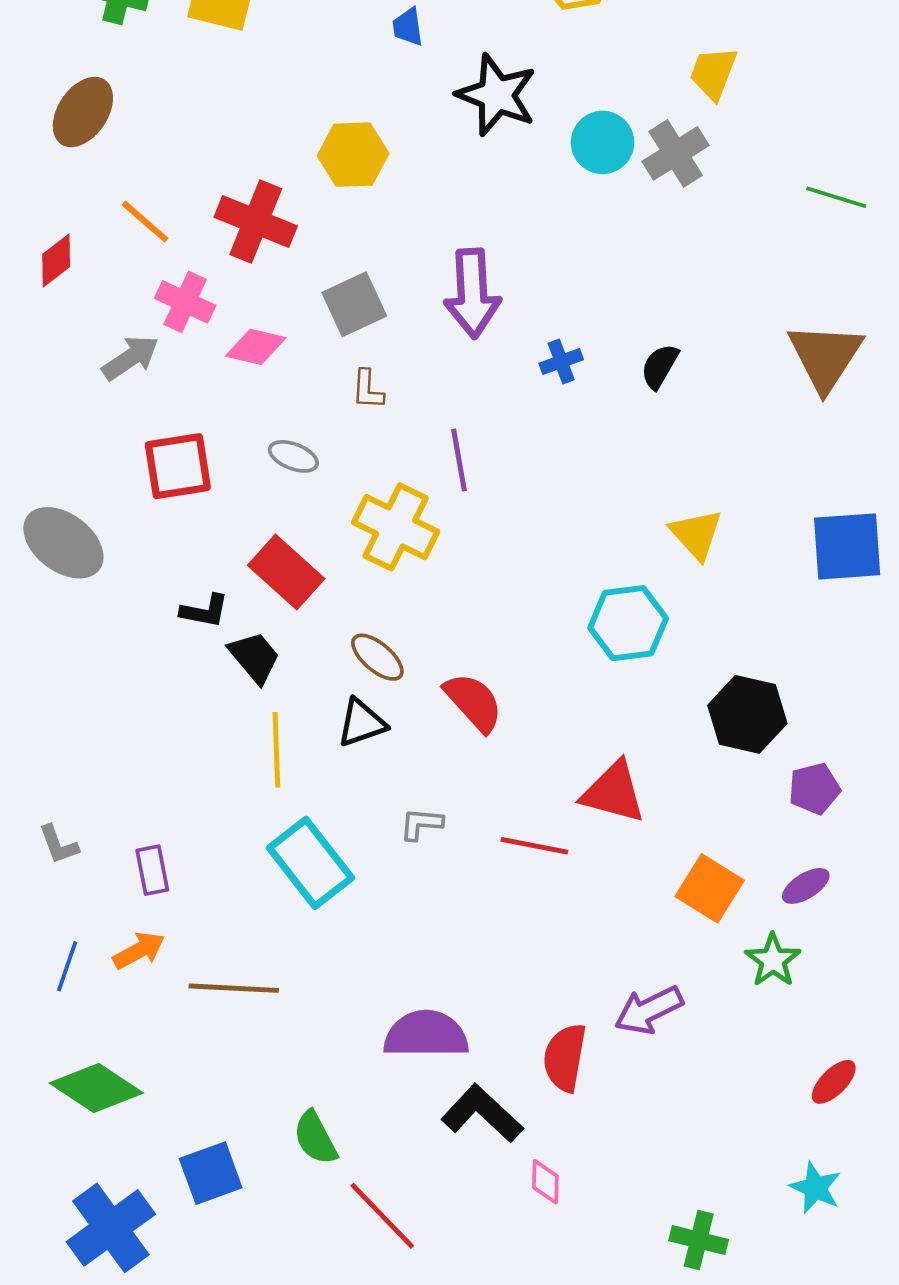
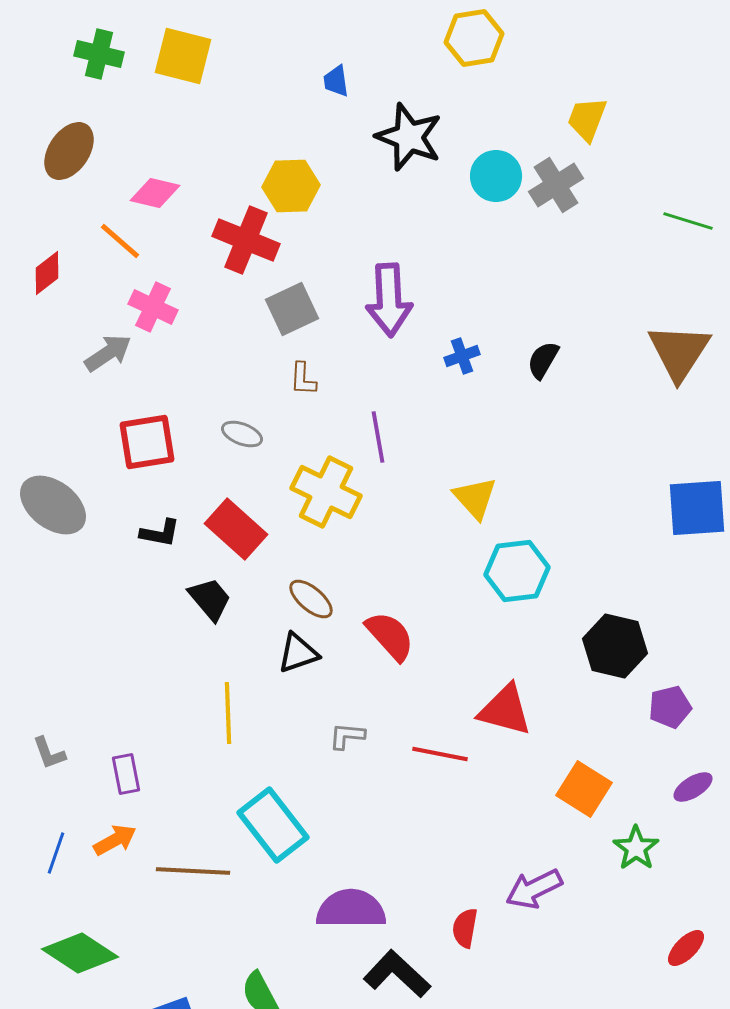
red cross: (256, 222) -> (246, 240), moved
pink diamond: (256, 347) -> (155, 193), moved
yellow triangle: (696, 534) -> (475, 498), moved
black L-shape: (205, 611) -> (160, 533), moved
yellow line: (276, 750) -> (228, 713), moved
cyan rectangle: (310, 863) -> (273, 825), moved
purple ellipse: (806, 886) -> (693, 787), moved
red semicircle: (565, 1058) -> (465, 928), size x0.7

